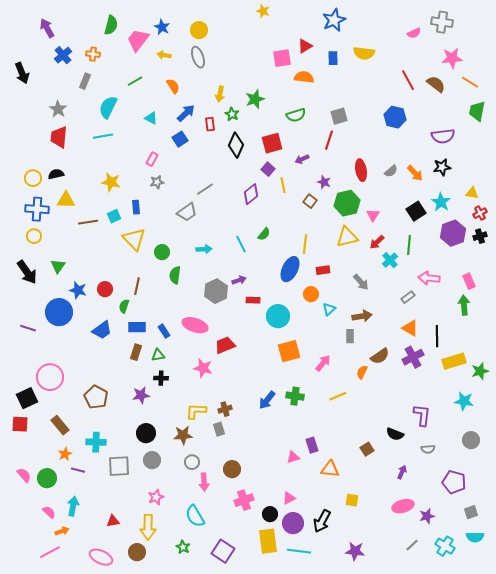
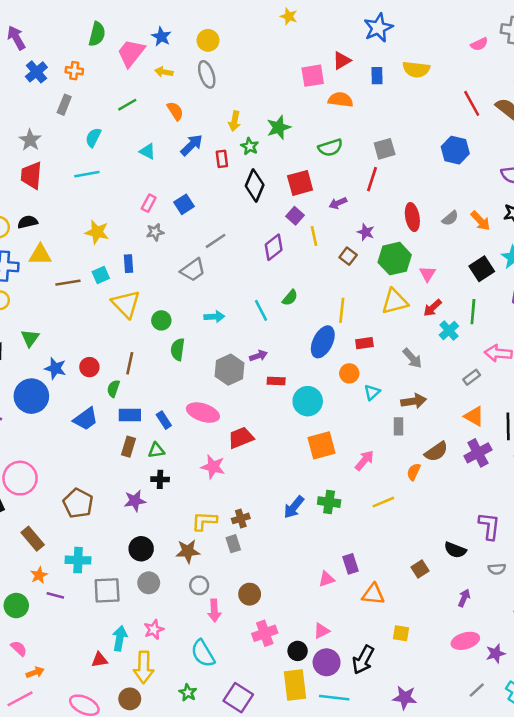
cyan semicircle: (108, 107) -> (93, 137), size x0.7
blue square: (180, 139) -> (184, 204), moved
cyan arrow: (73, 506) -> (120, 638), moved

